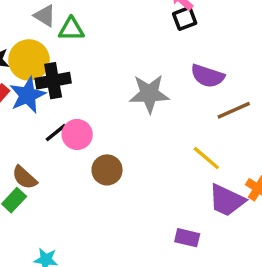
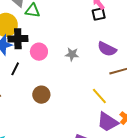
gray star: (149, 94) -> (72, 54), size x0.6
black line: (56, 133) -> (15, 69), turned -32
pink circle: (77, 134) -> (39, 52), moved

